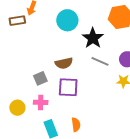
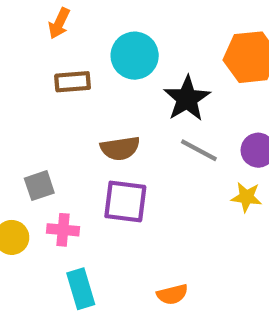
brown rectangle: (17, 21) -> (73, 82), moved
gray square: (40, 78) -> (39, 186), moved
orange semicircle: (76, 125) -> (172, 294), moved, turned 80

